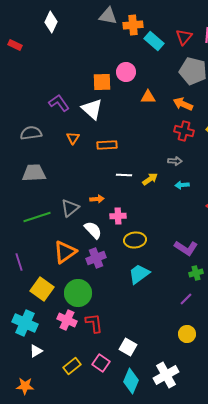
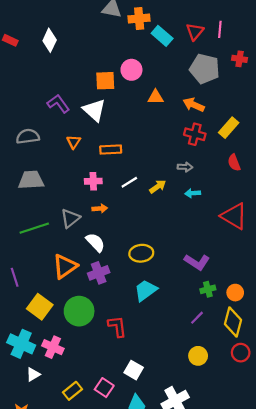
white diamond: (51, 22) -> (50, 40), moved
white line: (124, 175) -> (129, 182), turned -35
pink cross: (118, 216) -> (93, 181), moved
pink cross: (67, 320) -> (53, 347), moved
red L-shape: (94, 323) -> (117, 326), moved

